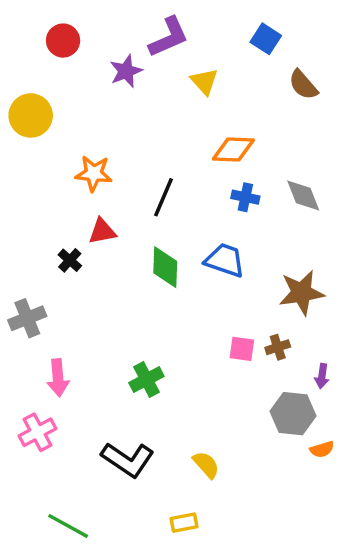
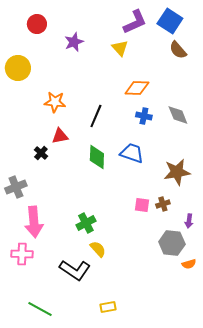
purple L-shape: (169, 37) -> (135, 22), moved
blue square: (266, 39) -> (170, 21), moved, size x1.4
pink arrow: (58, 378) -> (34, 222), size x1.4
pink cross: (37, 432) -> (22, 254), turned 30
yellow semicircle: (206, 465) -> (98, 249), moved

